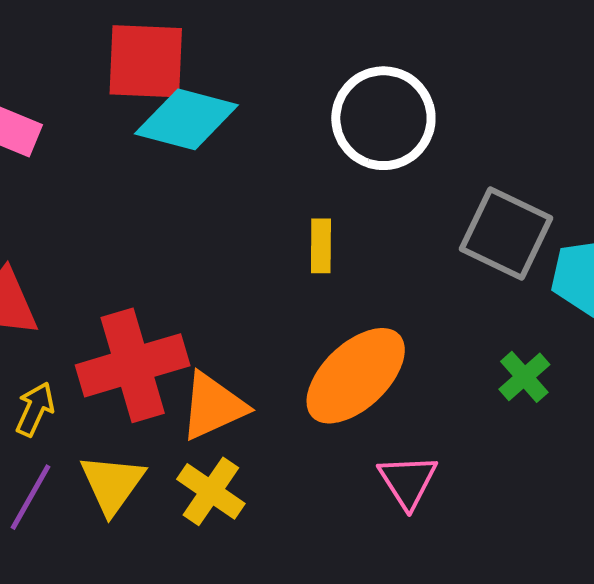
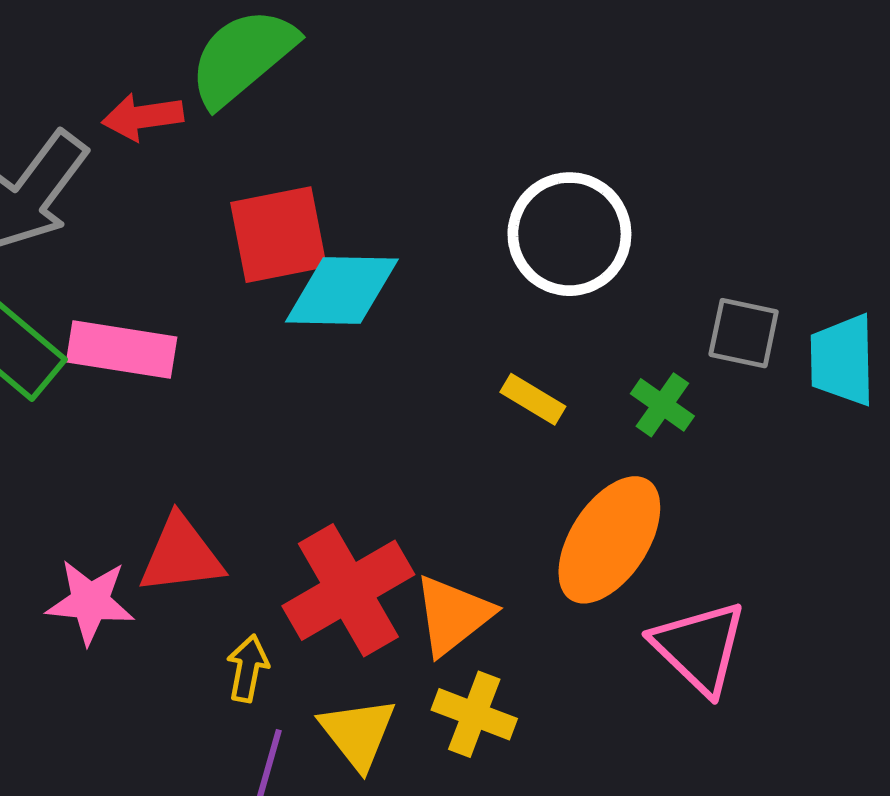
gray square: (506, 233) -> (744, 333), size x0.7
yellow rectangle: (321, 246) -> (533, 399), turned -46
green cross: (524, 377) -> (662, 405), moved
pink triangle: (408, 481) -> (699, 647), size x1.4

